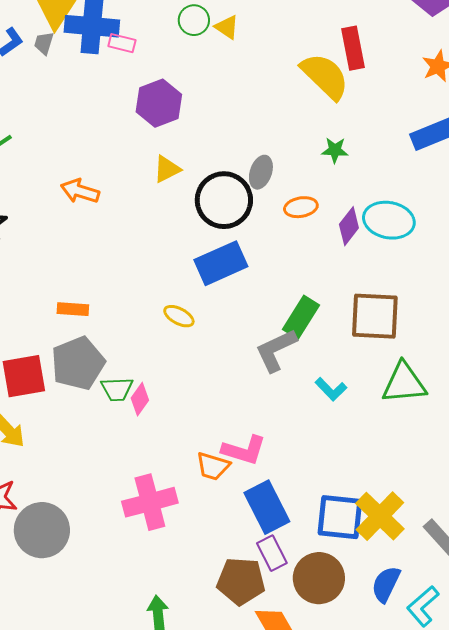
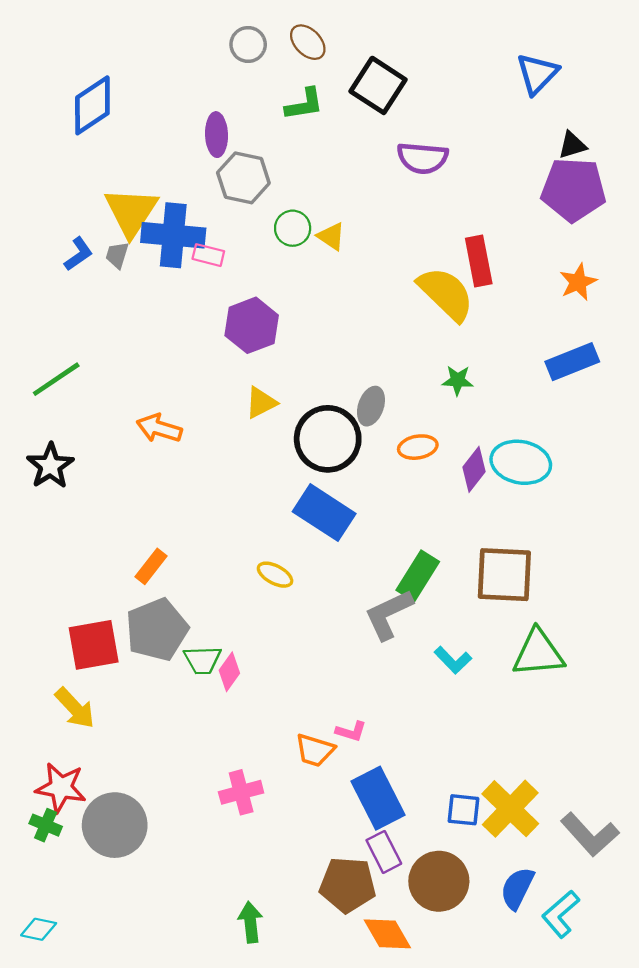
blue rectangle: (221, 263) -> (324, 513), turned 57
orange rectangle: (73, 309) -> (151, 566), turned -56
pink L-shape: (244, 450) -> (351, 731), size x0.6
pink cross: (150, 502) -> (241, 792), size x0.7
blue square: (340, 517) -> (463, 810), size x0.6

